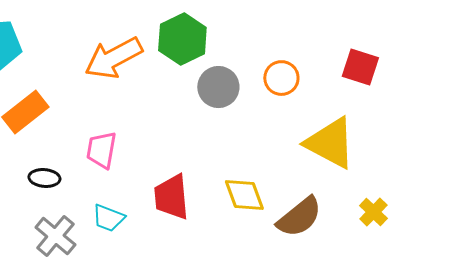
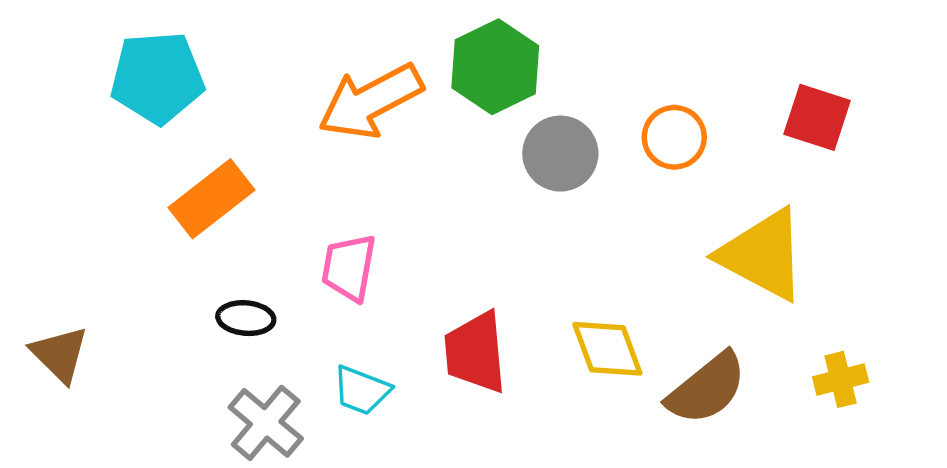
yellow cross: (373, 212) -> (841, 379), turned 32

